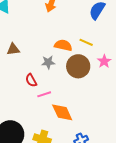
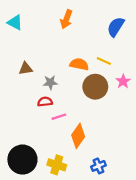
gray star: (48, 62) -> (50, 82), moved
red semicircle: (31, 80) -> (45, 102), turned 112
orange diamond: (62, 112) -> (78, 136), turned 60

